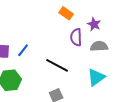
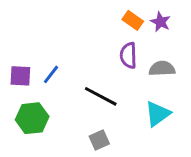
orange rectangle: (66, 13) -> (133, 20), moved
purple star: (94, 24) -> (160, 22), moved

